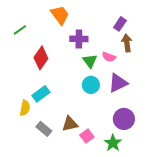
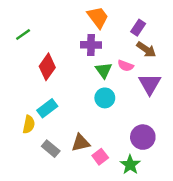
orange trapezoid: (60, 15) -> (98, 17), moved
brown arrow: (127, 43) -> (146, 50), turned 132
purple triangle: (118, 83) -> (150, 84), moved, turned -35

